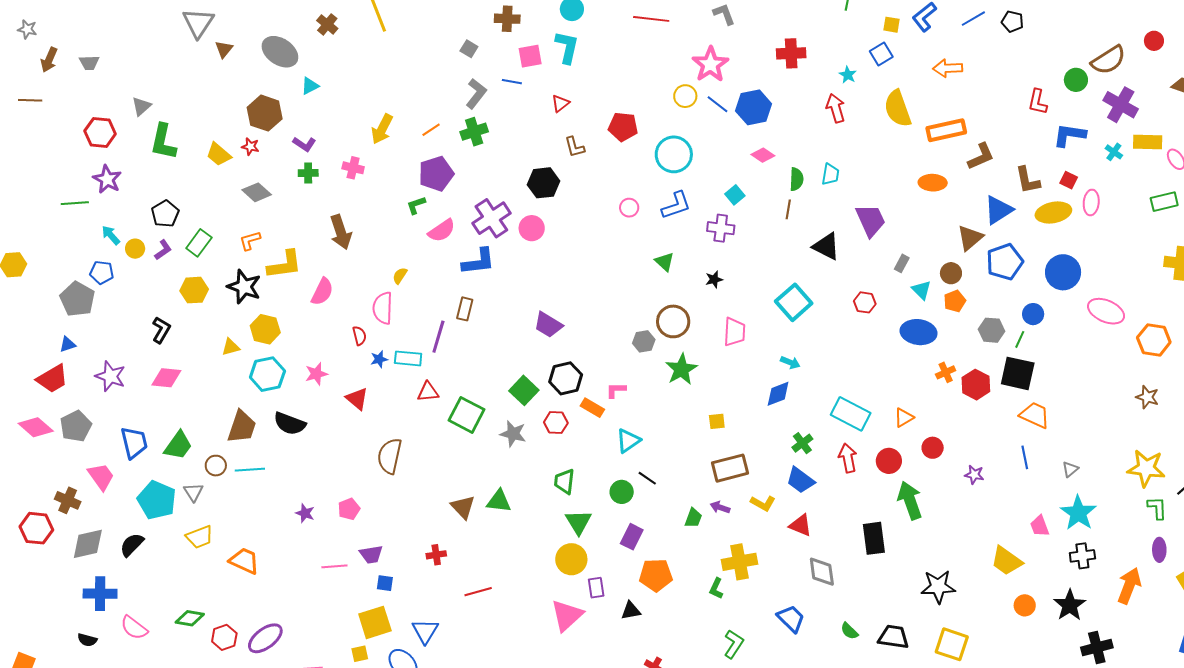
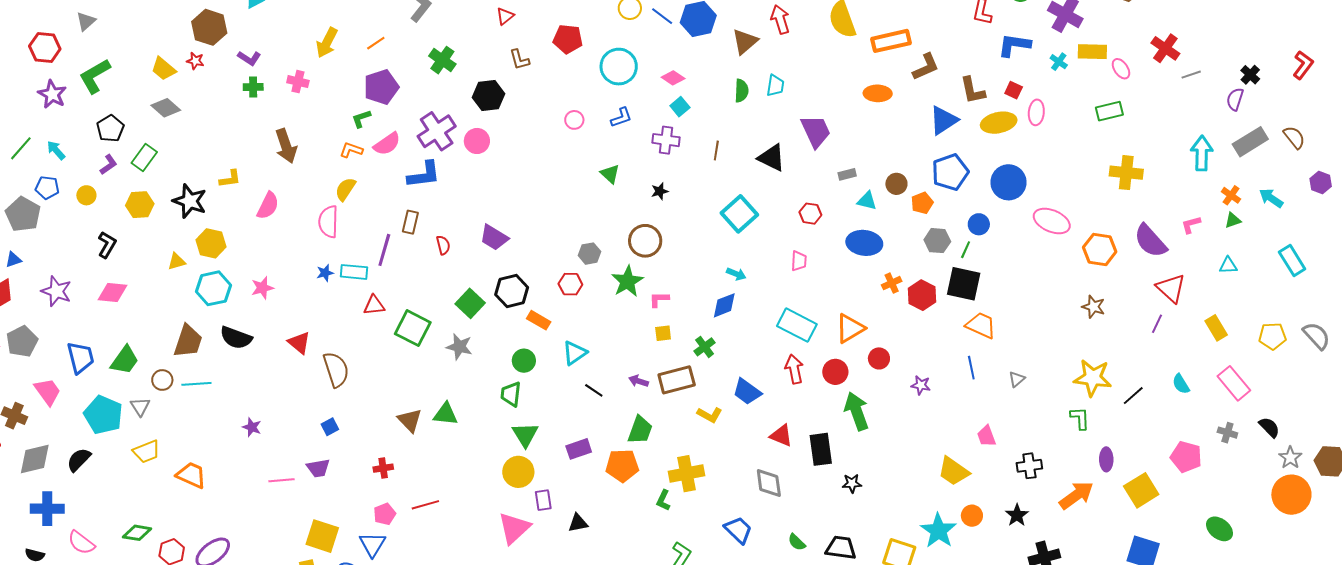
green cross: (474, 132) -> (442, 60), moved, turned -36
green L-shape: (163, 142) -> (95, 76), moved, turned 48
pink diamond: (763, 155) -> (673, 78), moved
gray diamond: (257, 192) -> (166, 108), moved
green line: (75, 203) -> (21, 148), moved, turned -44
blue L-shape: (676, 205) -> (621, 117), size x0.7
brown line: (788, 209) -> (716, 150), moved
brown triangle: (970, 238) -> (745, 42), moved
orange L-shape: (250, 241) -> (351, 150), moved, turned 35
yellow circle: (135, 249) -> (86, 195), moved
gray rectangle: (902, 263) -> (847, 174), turned 48
yellow L-shape: (285, 265) -> (230, 179), size x0.6
yellow semicircle: (400, 276) -> (345, 189), size x1.4
cyan triangle: (921, 290) -> (867, 201), turned -30
orange pentagon: (955, 301) -> (922, 203), moved
brown circle: (673, 321) -> (645, 241), moved
pink trapezoid: (734, 332) -> (799, 261), moved, size x0.7
red semicircle: (359, 336) -> (443, 245), moved
pink L-shape: (616, 390) -> (659, 299), moved
red triangle: (357, 399) -> (299, 343), moved
orange triangle: (904, 417) -> (850, 328), size x1.5
red hexagon: (556, 423) -> (570, 284), moved
green cross: (802, 443) -> (705, 347), moved
brown semicircle: (390, 456) -> (336, 370), turned 150
green circle: (622, 492) -> (524, 361), moved
purple arrow: (720, 507) -> (639, 381), moved
green L-shape: (1157, 508) -> (1080, 418), moved
pink pentagon: (349, 509) -> (385, 514), moved
cyan star: (1078, 513) -> (938, 531), moved
green trapezoid: (693, 518) -> (640, 430), size x1.4
red triangle: (801, 525) -> (781, 436), moved
purple rectangle: (632, 537) -> (579, 449), turned 45
orange pentagon: (656, 575) -> (622, 466), moved
blue square: (385, 583) -> (330, 427), moved, turned -36
orange arrow: (1129, 586) -> (1076, 495), turned 33
black star: (938, 587) -> (852, 483), moved, size x0.6
black star: (1070, 605) -> (1017, 515), size x0.7
yellow square: (375, 622) -> (322, 536), turned 36

